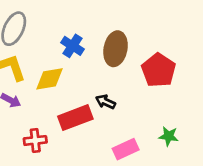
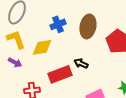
blue cross: (73, 46) -> (58, 24), turned 35

